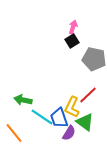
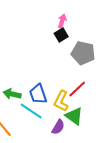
blue trapezoid: (59, 118) -> (38, 94), moved

